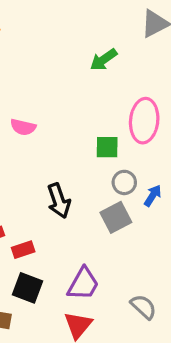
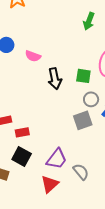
green arrow: (104, 60) -> (89, 21), turned -42
black arrow: (59, 201) -> (55, 79), moved
gray semicircle: (143, 307) -> (81, 172), moved

